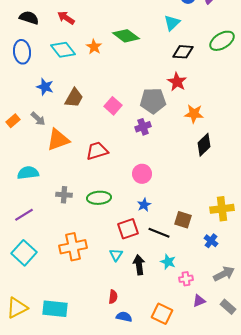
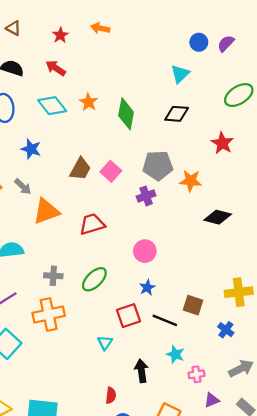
green diamond: (126, 36) -> (126, 114), moved, turned 64
black diamond: (183, 52) -> (177, 114), moved
red star: (177, 82) -> (222, 143), moved
brown trapezoid: (74, 98) -> (80, 169), moved
orange star: (194, 114) -> (191, 181), moved
black diamond: (204, 145) -> (218, 217), turned 60
green ellipse: (99, 198) -> (94, 279), turned -40
orange cross: (73, 247) -> (49, 314), moved
cyan triangle: (116, 255) -> (105, 343), moved
black arrow: (139, 265) -> (141, 371), moved

